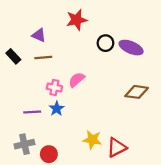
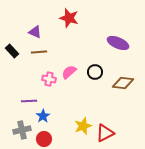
red star: (77, 20) -> (69, 18), turned 30
black circle: (105, 43) -> (95, 72), moved
blue star: (57, 109) -> (43, 116), moved
yellow star: (92, 140) -> (83, 126), turned -30

